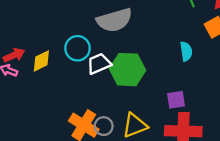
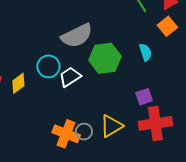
green hexagon: (128, 70) -> (105, 58), moved

